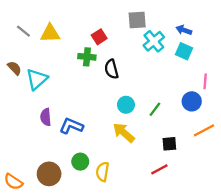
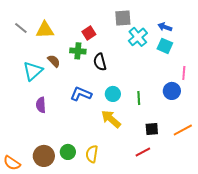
brown semicircle: (14, 68) -> (54, 61), moved
green line: (155, 109) -> (139, 98), turned -40
blue L-shape: (71, 126) -> (81, 94), moved
orange line: (204, 130) -> (183, 130), moved
green circle: (80, 162) -> (68, 152), moved

